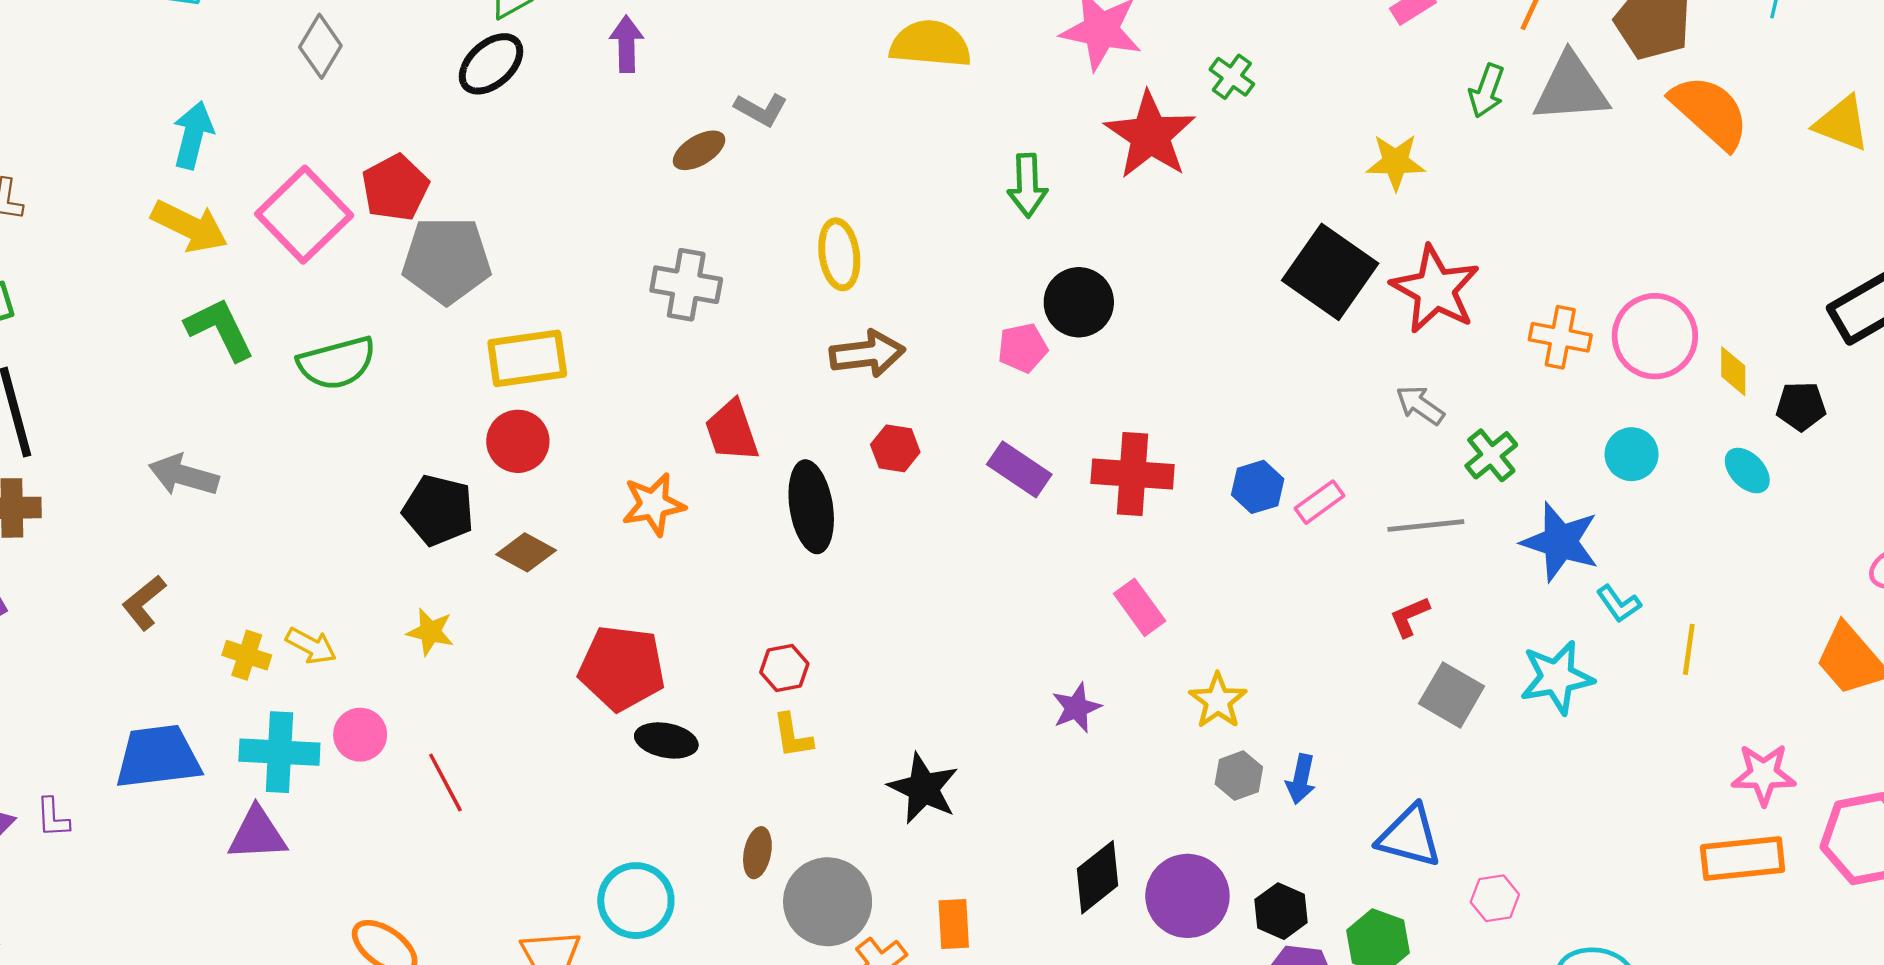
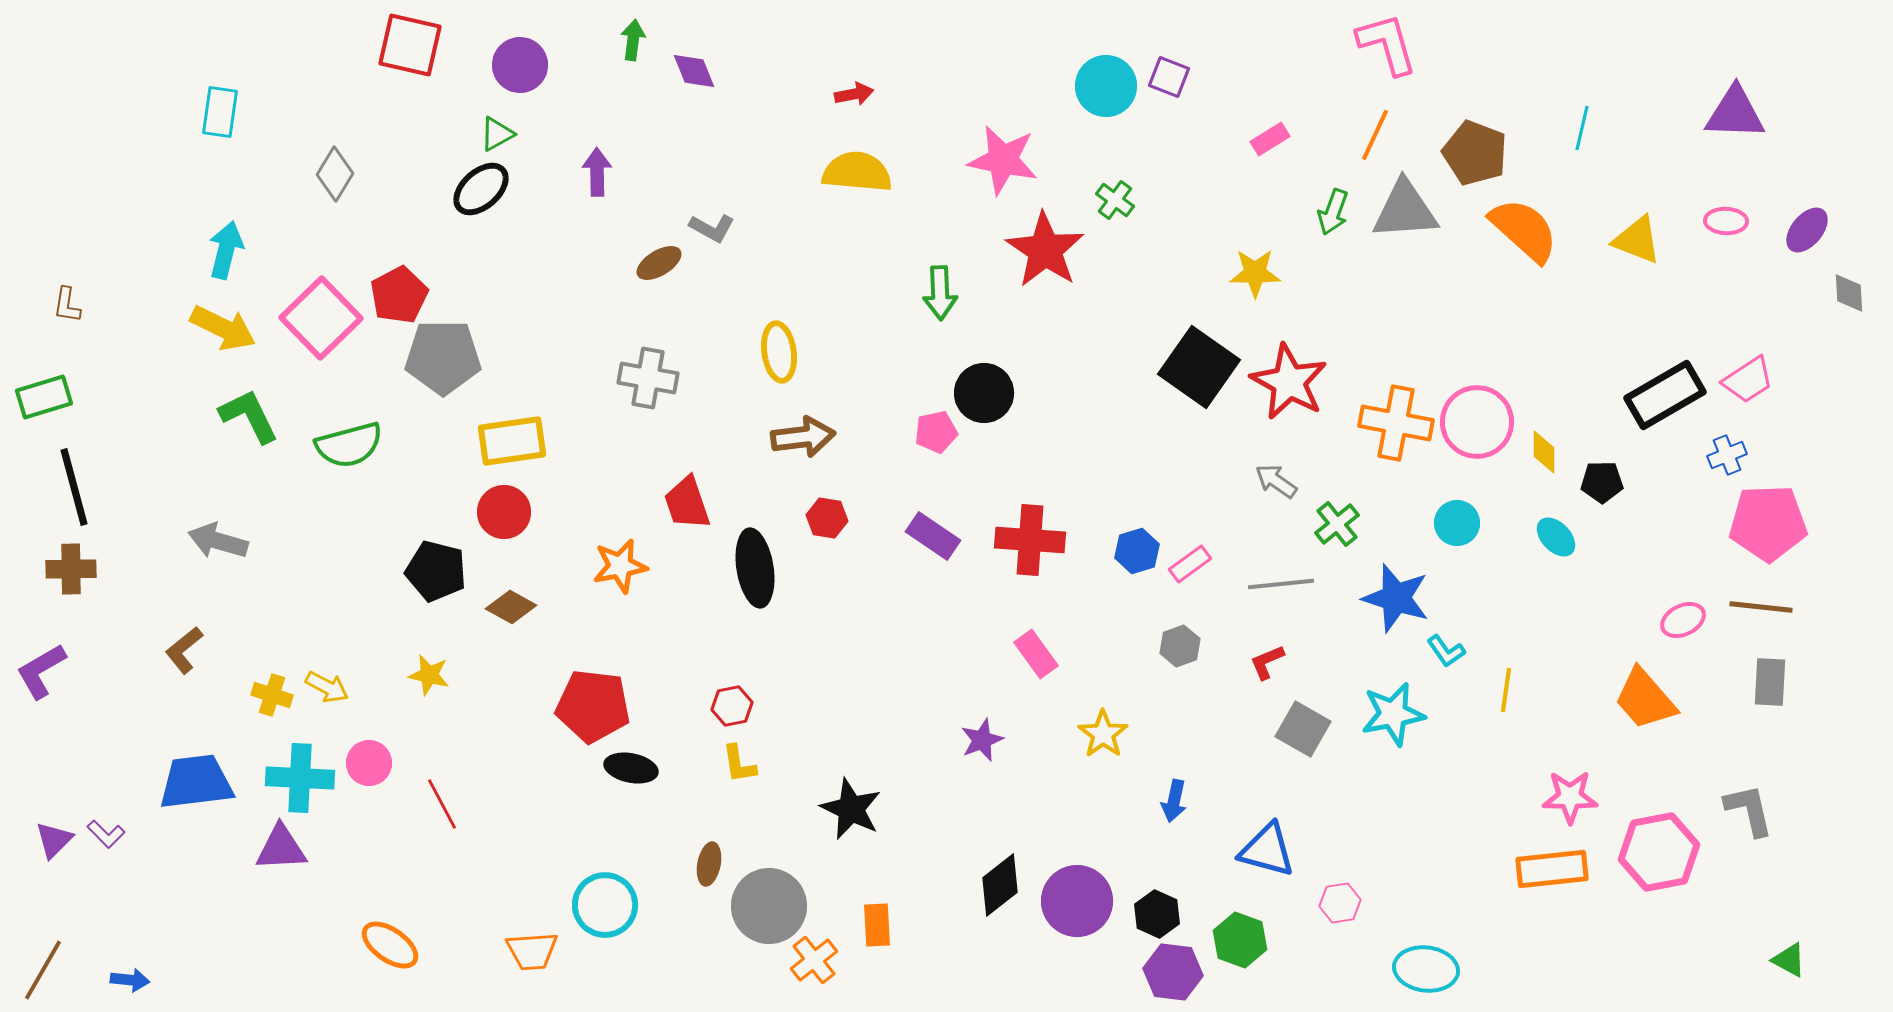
orange cross: (1560, 337) -> (1396, 423), size x1.4
gray hexagon: (1239, 776) -> (1180, 646), moved
purple L-shape: (53, 818) -> (106, 834), turned -42

